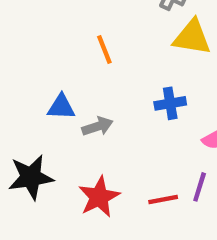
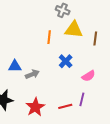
orange line: (104, 49) -> (49, 37), moved, turned 32
blue cross: (170, 103) -> (66, 61), turned -32

